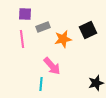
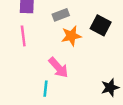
gray rectangle: (43, 27) -> (61, 15), moved
black square: (88, 30) -> (101, 25), turned -36

